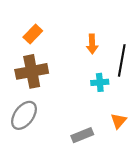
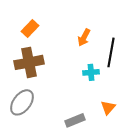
orange arrow: (92, 44) -> (84, 37), turned 30

